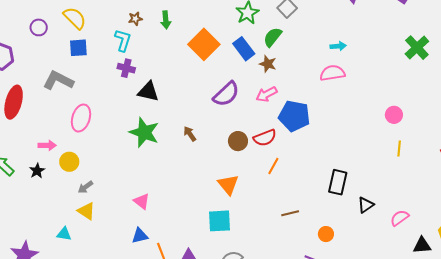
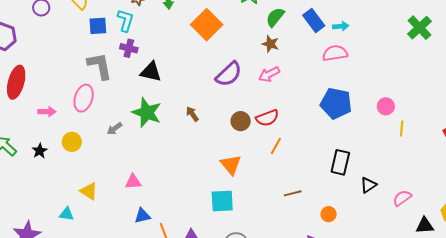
blue square: (78, 48) -> (98, 26), moved
blue rectangle: (244, 49) -> (314, 20), moved
gray L-shape: (58, 80) -> (100, 66), moved, turned 52
pink circle: (394, 115) -> (386, 106), moved
blue pentagon: (294, 116) -> (336, 103), moved
pink arrow: (47, 145) -> (47, 112), moved
gray arrow: (85, 187) -> (115, 129), moved
pink triangle: (142, 201) -> (133, 182), moved, turned -42

